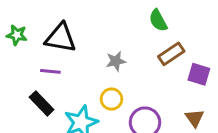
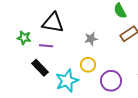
green star: (17, 35) -> (24, 38), moved

